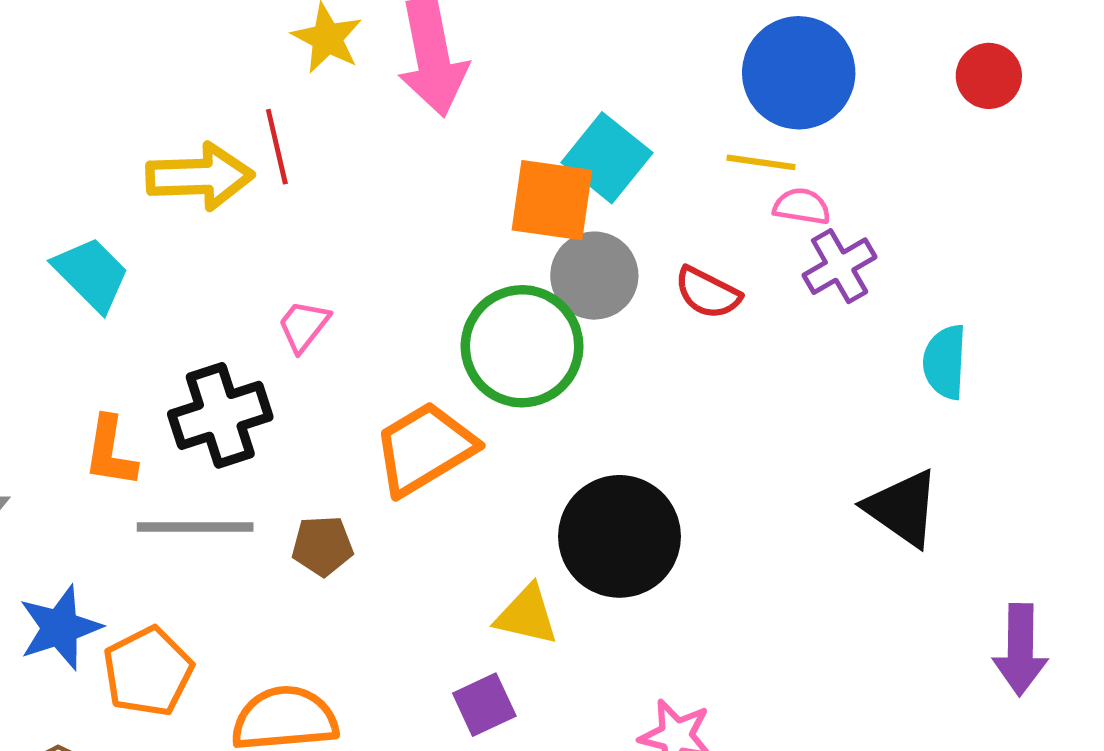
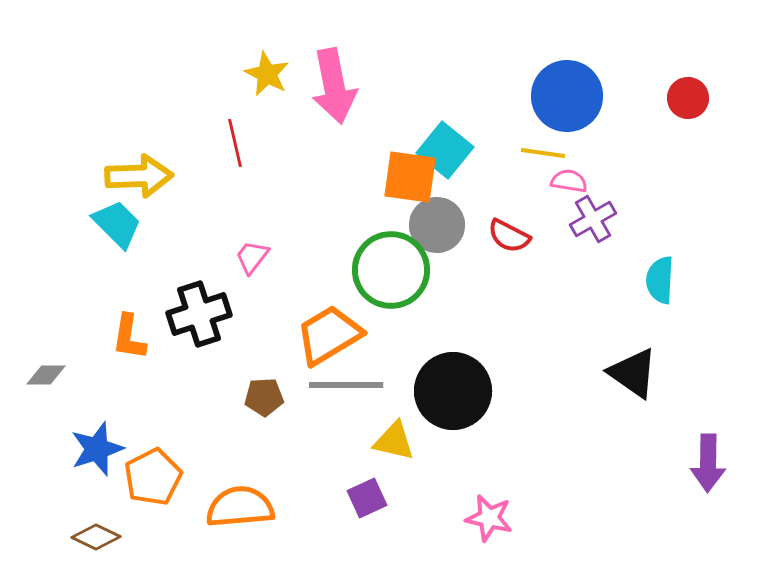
yellow arrow: (200, 177) -> (139, 176), moved
gray line: (195, 527) -> (346, 385), moved

